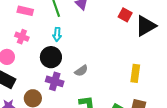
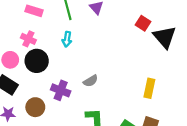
black triangle: (146, 26) -> (165, 37), turned -45
black circle: (51, 57) -> (37, 61), moved

